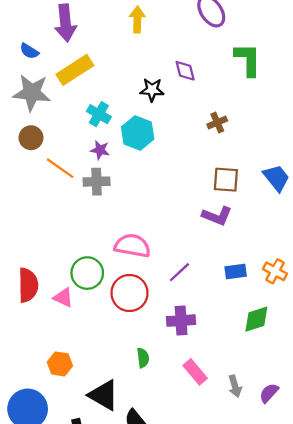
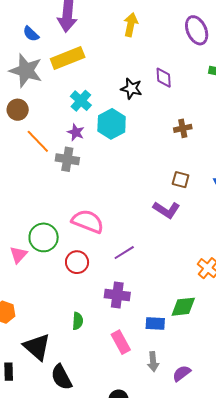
brown square: (226, 180) -> (181, 180), size x0.7
blue rectangle: (236, 271) -> (155, 323), moved
red circle: (130, 293) -> (77, 262), size x0.7
pink triangle: (63, 297) -> (18, 255), turned 36

